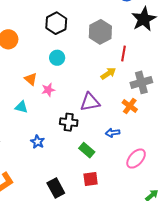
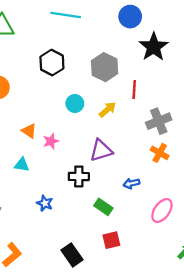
cyan circle: (57, 58) -> (75, 103), moved
yellow arrow: (108, 73) -> (107, 110), moved
orange cross: (130, 106) -> (160, 153), moved

